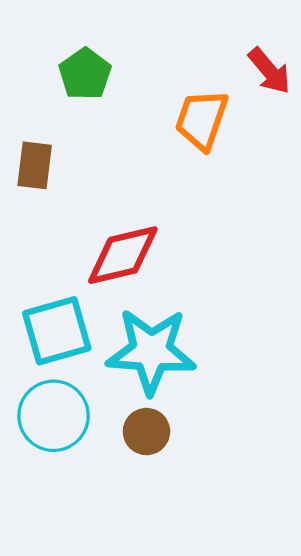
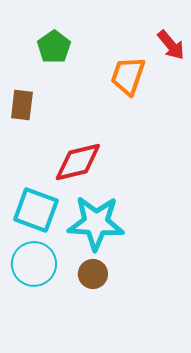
cyan square: (57, 331) -> (36, 210), turned 36

